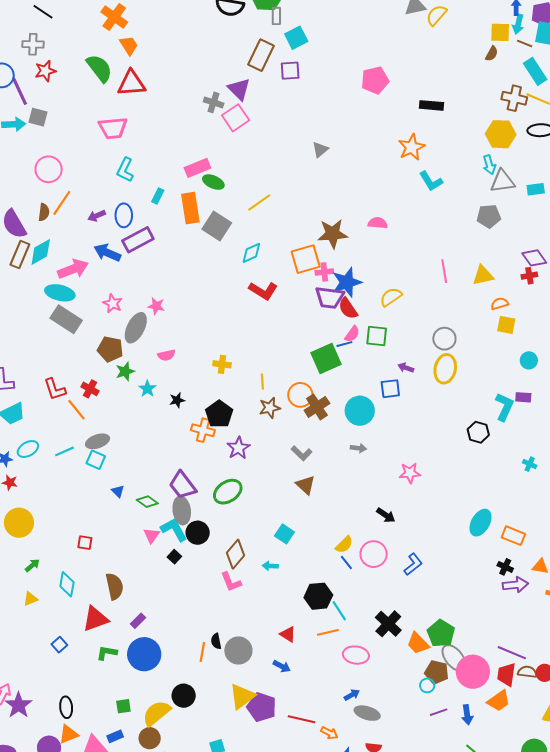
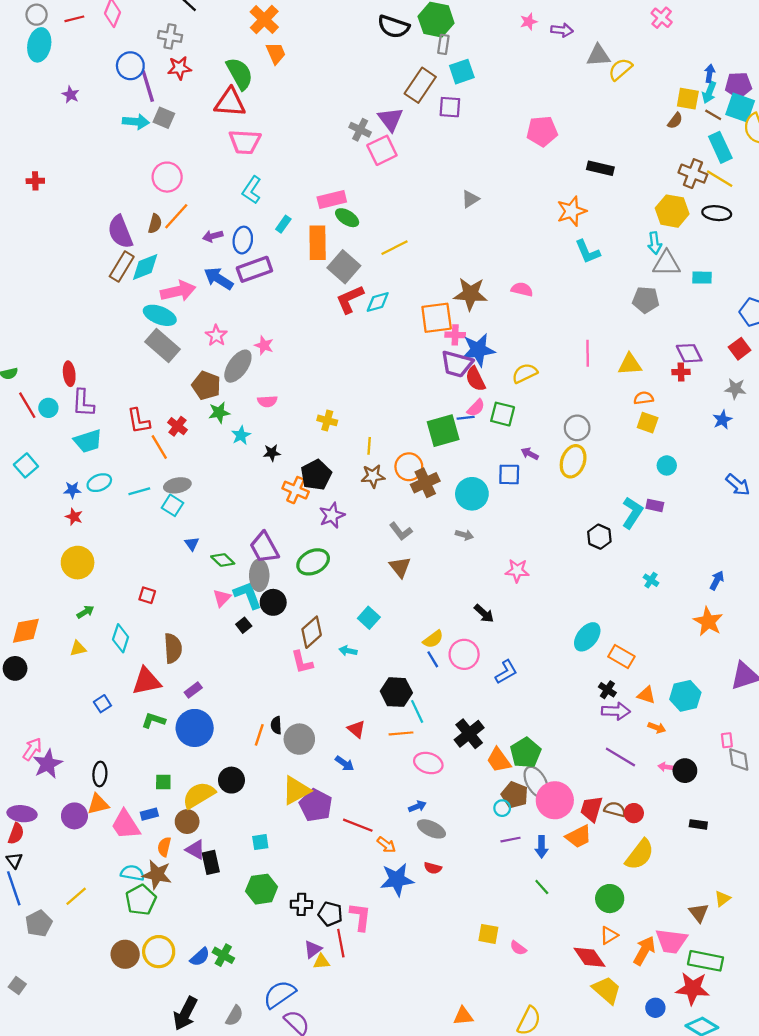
red triangle: (132, 83) -> (230, 102), moved
red L-shape: (263, 291) -> (350, 299), moved, turned 116
purple line: (512, 653) -> (620, 757), moved

